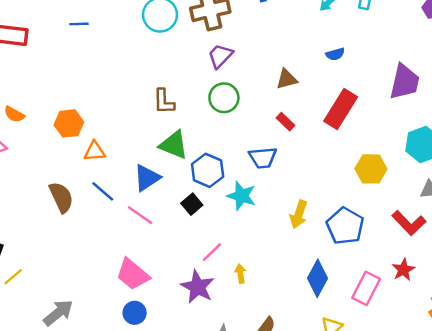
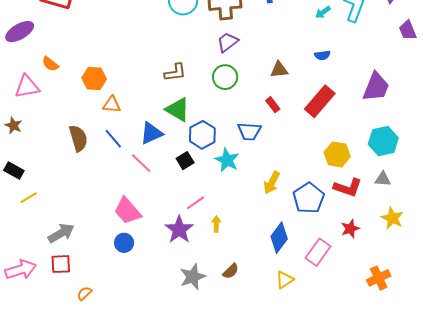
brown L-shape: (164, 101) -> (175, 72), turned -105
red L-shape: (409, 223) -> (348, 188), moved, turned -36
red star: (403, 270) -> (350, 229), moved

